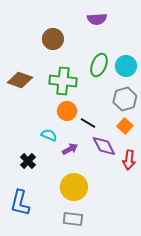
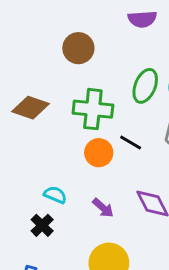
black line: (88, 123) -> (131, 143), moved
cyan semicircle: (49, 135) -> (55, 195), moved
purple arrow: (70, 149) -> (103, 208), turned 70

